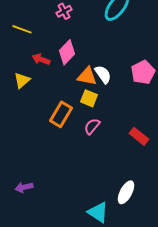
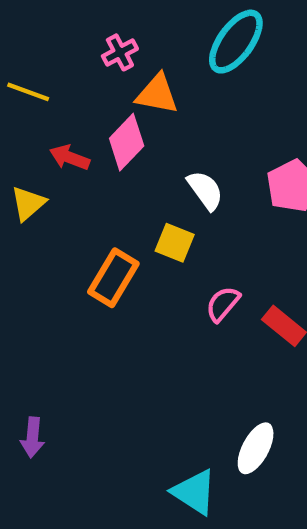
orange triangle: (87, 76) -> (157, 94), moved
pink semicircle: (92, 126) -> (223, 304), moved
purple arrow: (24, 187) -> (32, 437), turned -72

